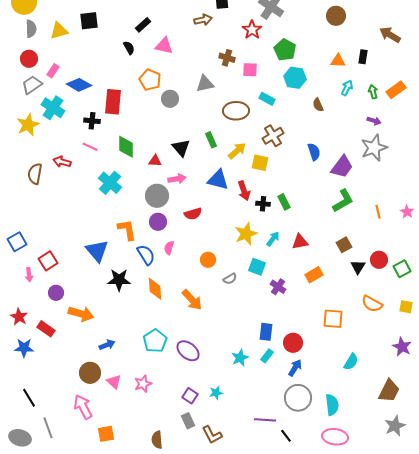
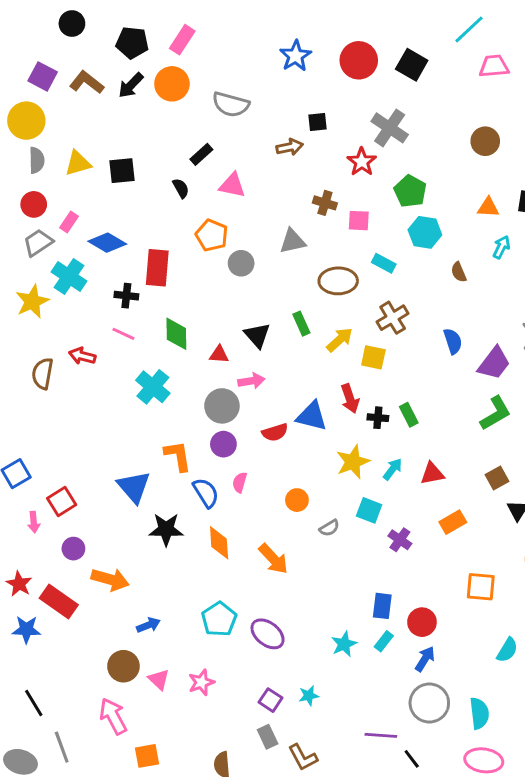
black square: (89, 21) -> (122, 171), moved
blue triangle: (218, 180) -> (312, 416), moved
red rectangle: (46, 329) -> (59, 602), size x1.4

